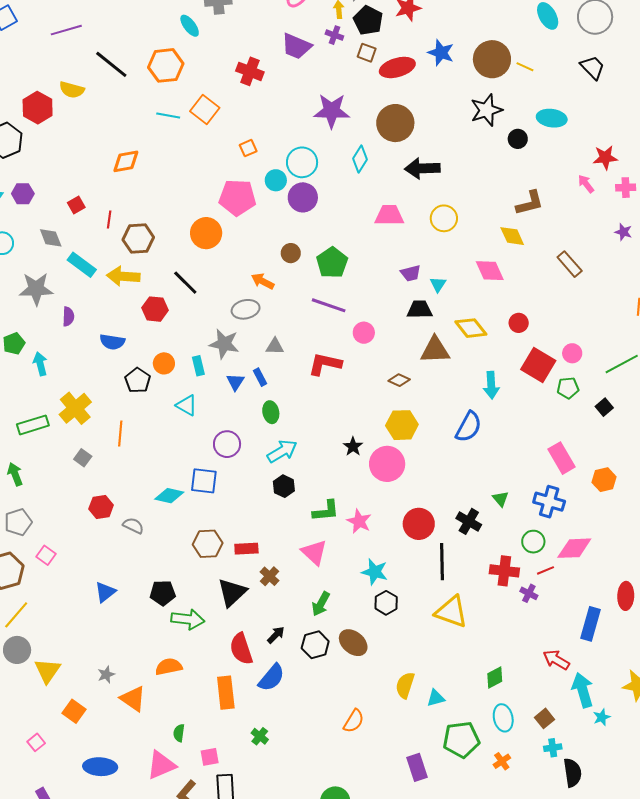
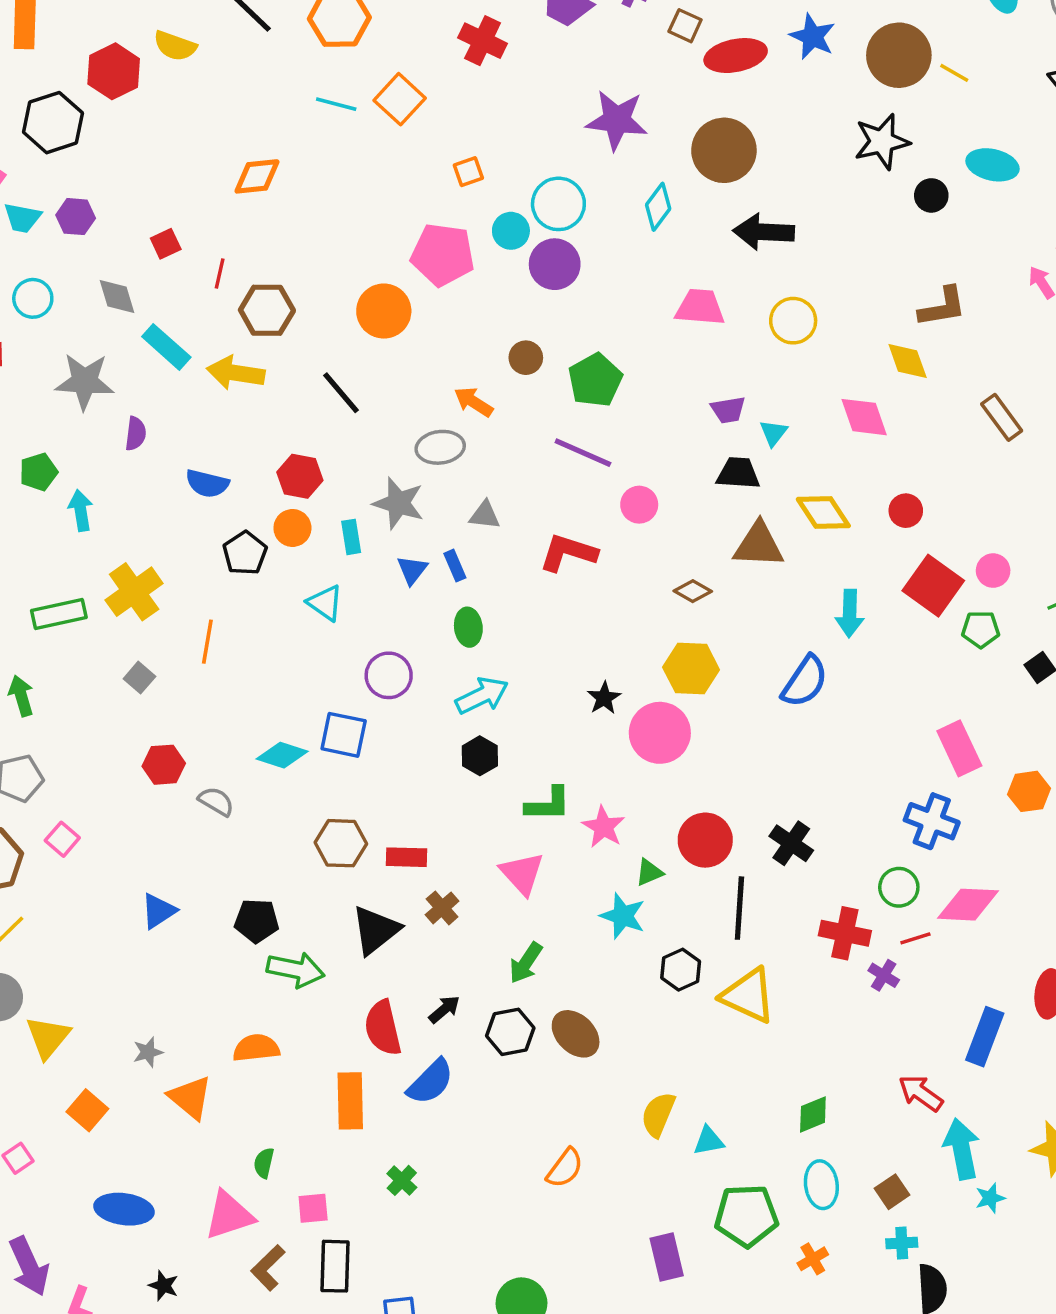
red hexagon: (155, 309) -> (300, 476), moved
green triangle: (501, 499) -> (649, 872), moved, turned 42
black hexagon: (386, 603) -> (681, 970), moved

